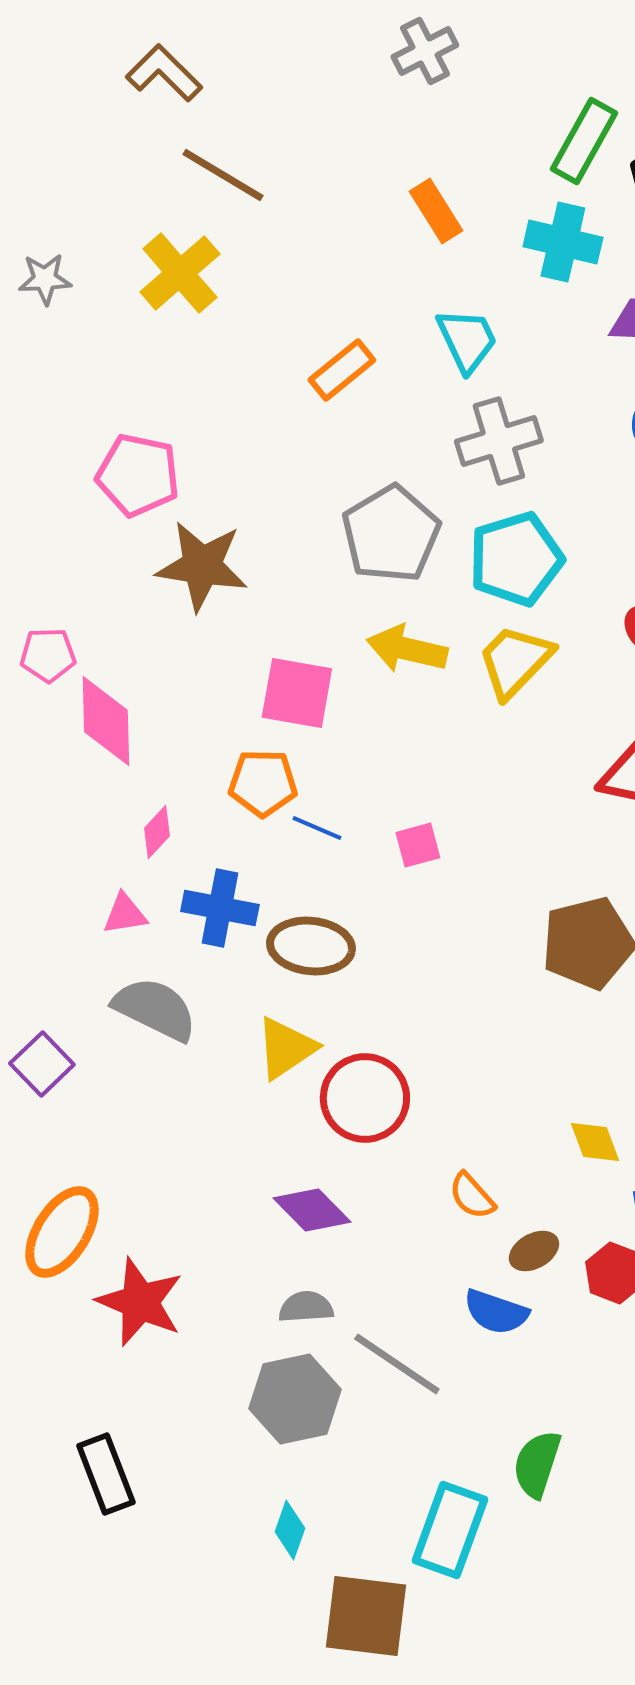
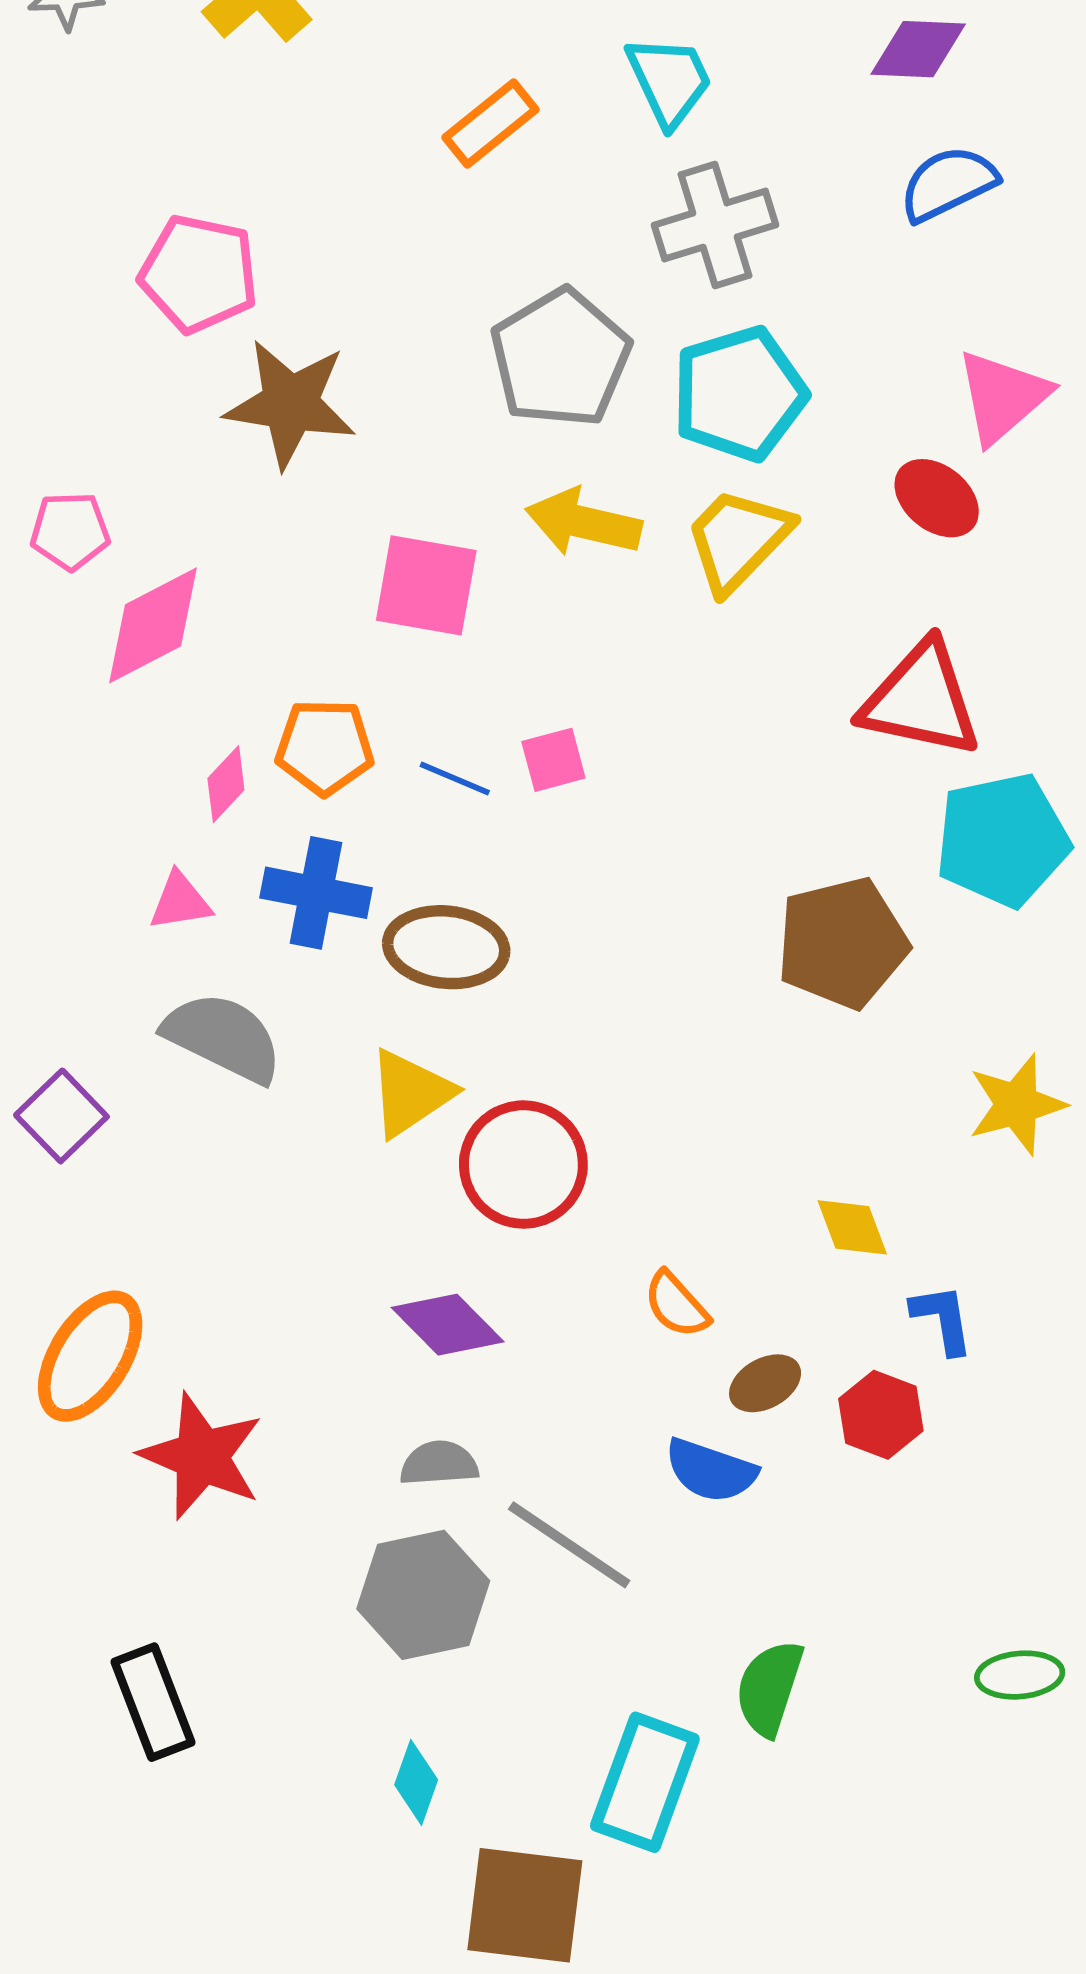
pink diamond: (106, 721) -> (153, 625), turned 64
orange pentagon: (263, 783) -> (325, 747), moved
pink square: (418, 845) -> (553, 760), moved

